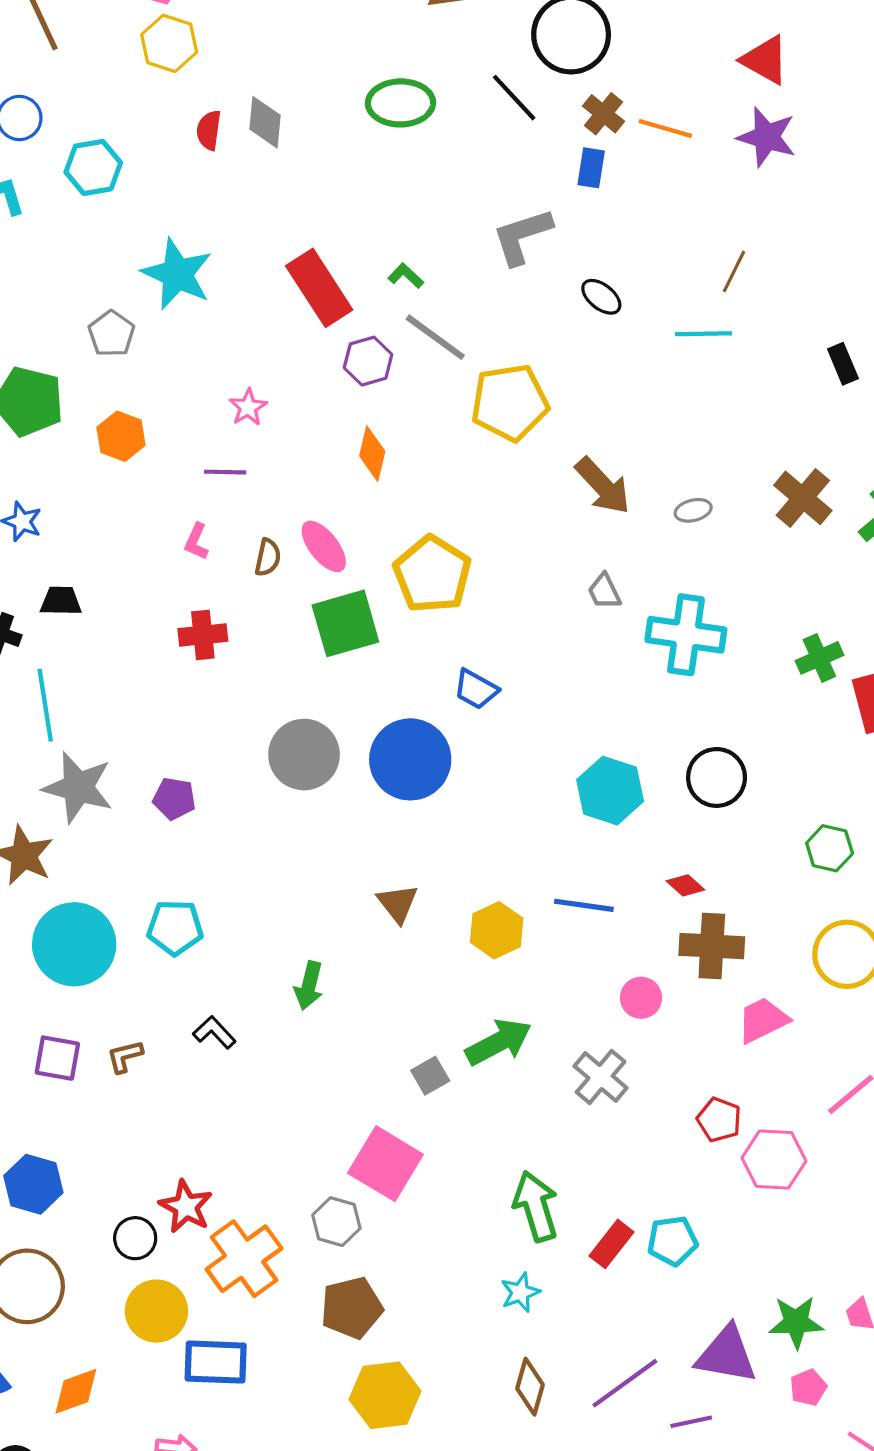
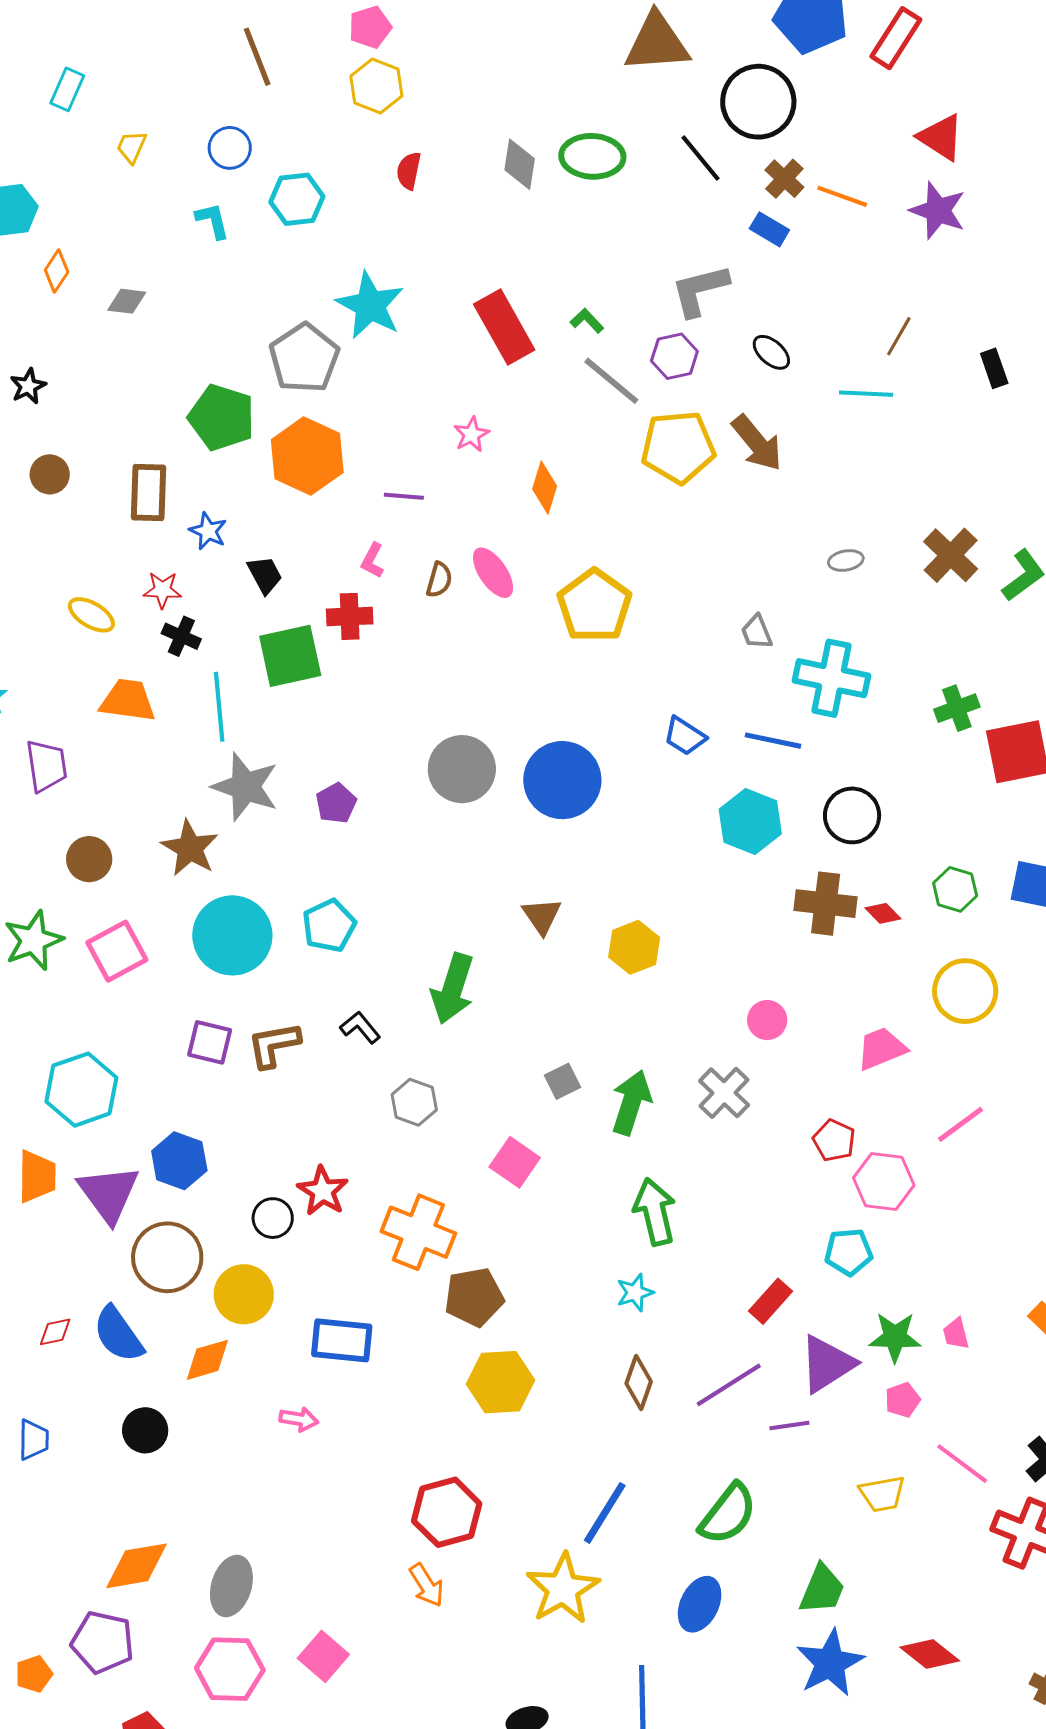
gray diamond: (265, 122) -> (520, 164), moved
blue rectangle: (591, 168) -> (769, 229), turned -72
gray pentagon: (111, 334) -> (304, 358), size x1.6
purple hexagon: (368, 361) -> (674, 356), moved
black rectangle: (843, 364) -> (994, 368), moved
pink star: (248, 407) -> (471, 434), moved
orange hexagon: (121, 436) -> (307, 456), size x1.6
brown arrow: (603, 486) -> (757, 443), moved
black trapezoid: (61, 601) -> (265, 575), moved, turned 57
green square: (345, 623) -> (290, 656), moved
red cross: (203, 635) -> (350, 616), moved
blue trapezoid: (476, 689) -> (685, 736), moved
purple pentagon: (174, 799) -> (336, 803), turned 30
red diamond: (685, 885) -> (883, 913), moved
blue line: (584, 905) -> (773, 741), moved
cyan pentagon: (175, 928) -> (329, 926), turned -30
brown cross: (712, 946) -> (826, 904), moved
green arrow: (309, 986) -> (453, 989), size x1.5
green arrow: (499, 1042) -> (631, 1103), moved, turned -48
brown L-shape: (125, 1056) -> (274, 1045), size x1.5
pink square: (385, 1164) -> (515, 1162), size x0.7
gray hexagon: (336, 1222) -> (414, 1102), moved
cyan pentagon: (672, 1241) -> (849, 1252), moved
red rectangle: (611, 1244) -> (770, 1301), moved
orange cross: (244, 1259) -> (418, 1232), moved, turned -36
yellow circle: (156, 1311) -> (244, 1294), moved
purple triangle: (727, 1355) -> (827, 1364), turned -46

